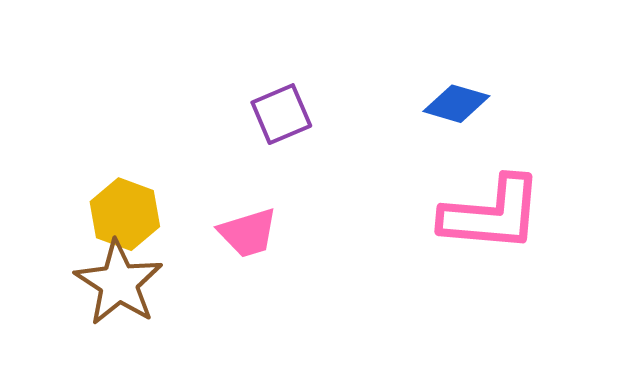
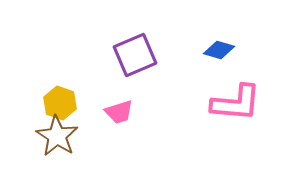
purple square: (281, 114) -> (135, 55), size x1.5

